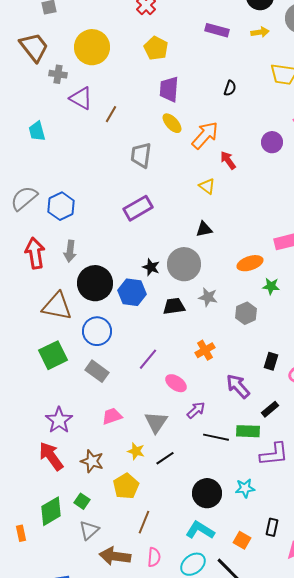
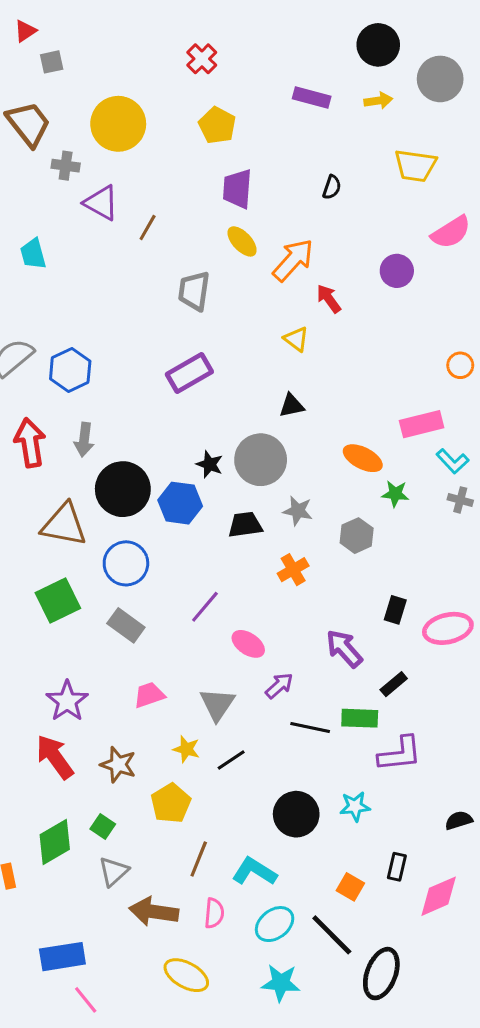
orange ellipse: (250, 263) -> (363, 458), turned 45
orange cross: (205, 350) -> (293, 570), moved
cyan L-shape: (200, 530) -> (254, 871), moved

